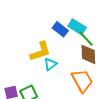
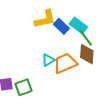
yellow L-shape: (40, 52) -> (45, 19), moved
orange trapezoid: (82, 81) -> (65, 63), moved, turned -90

